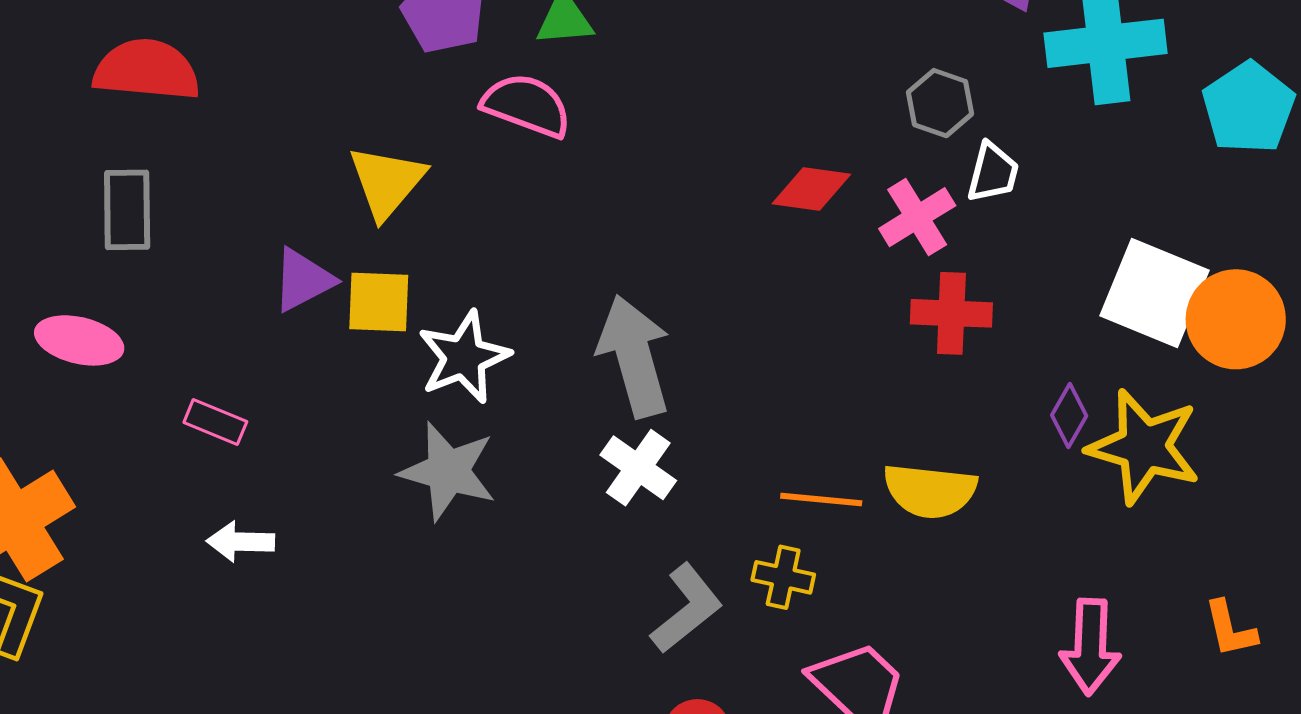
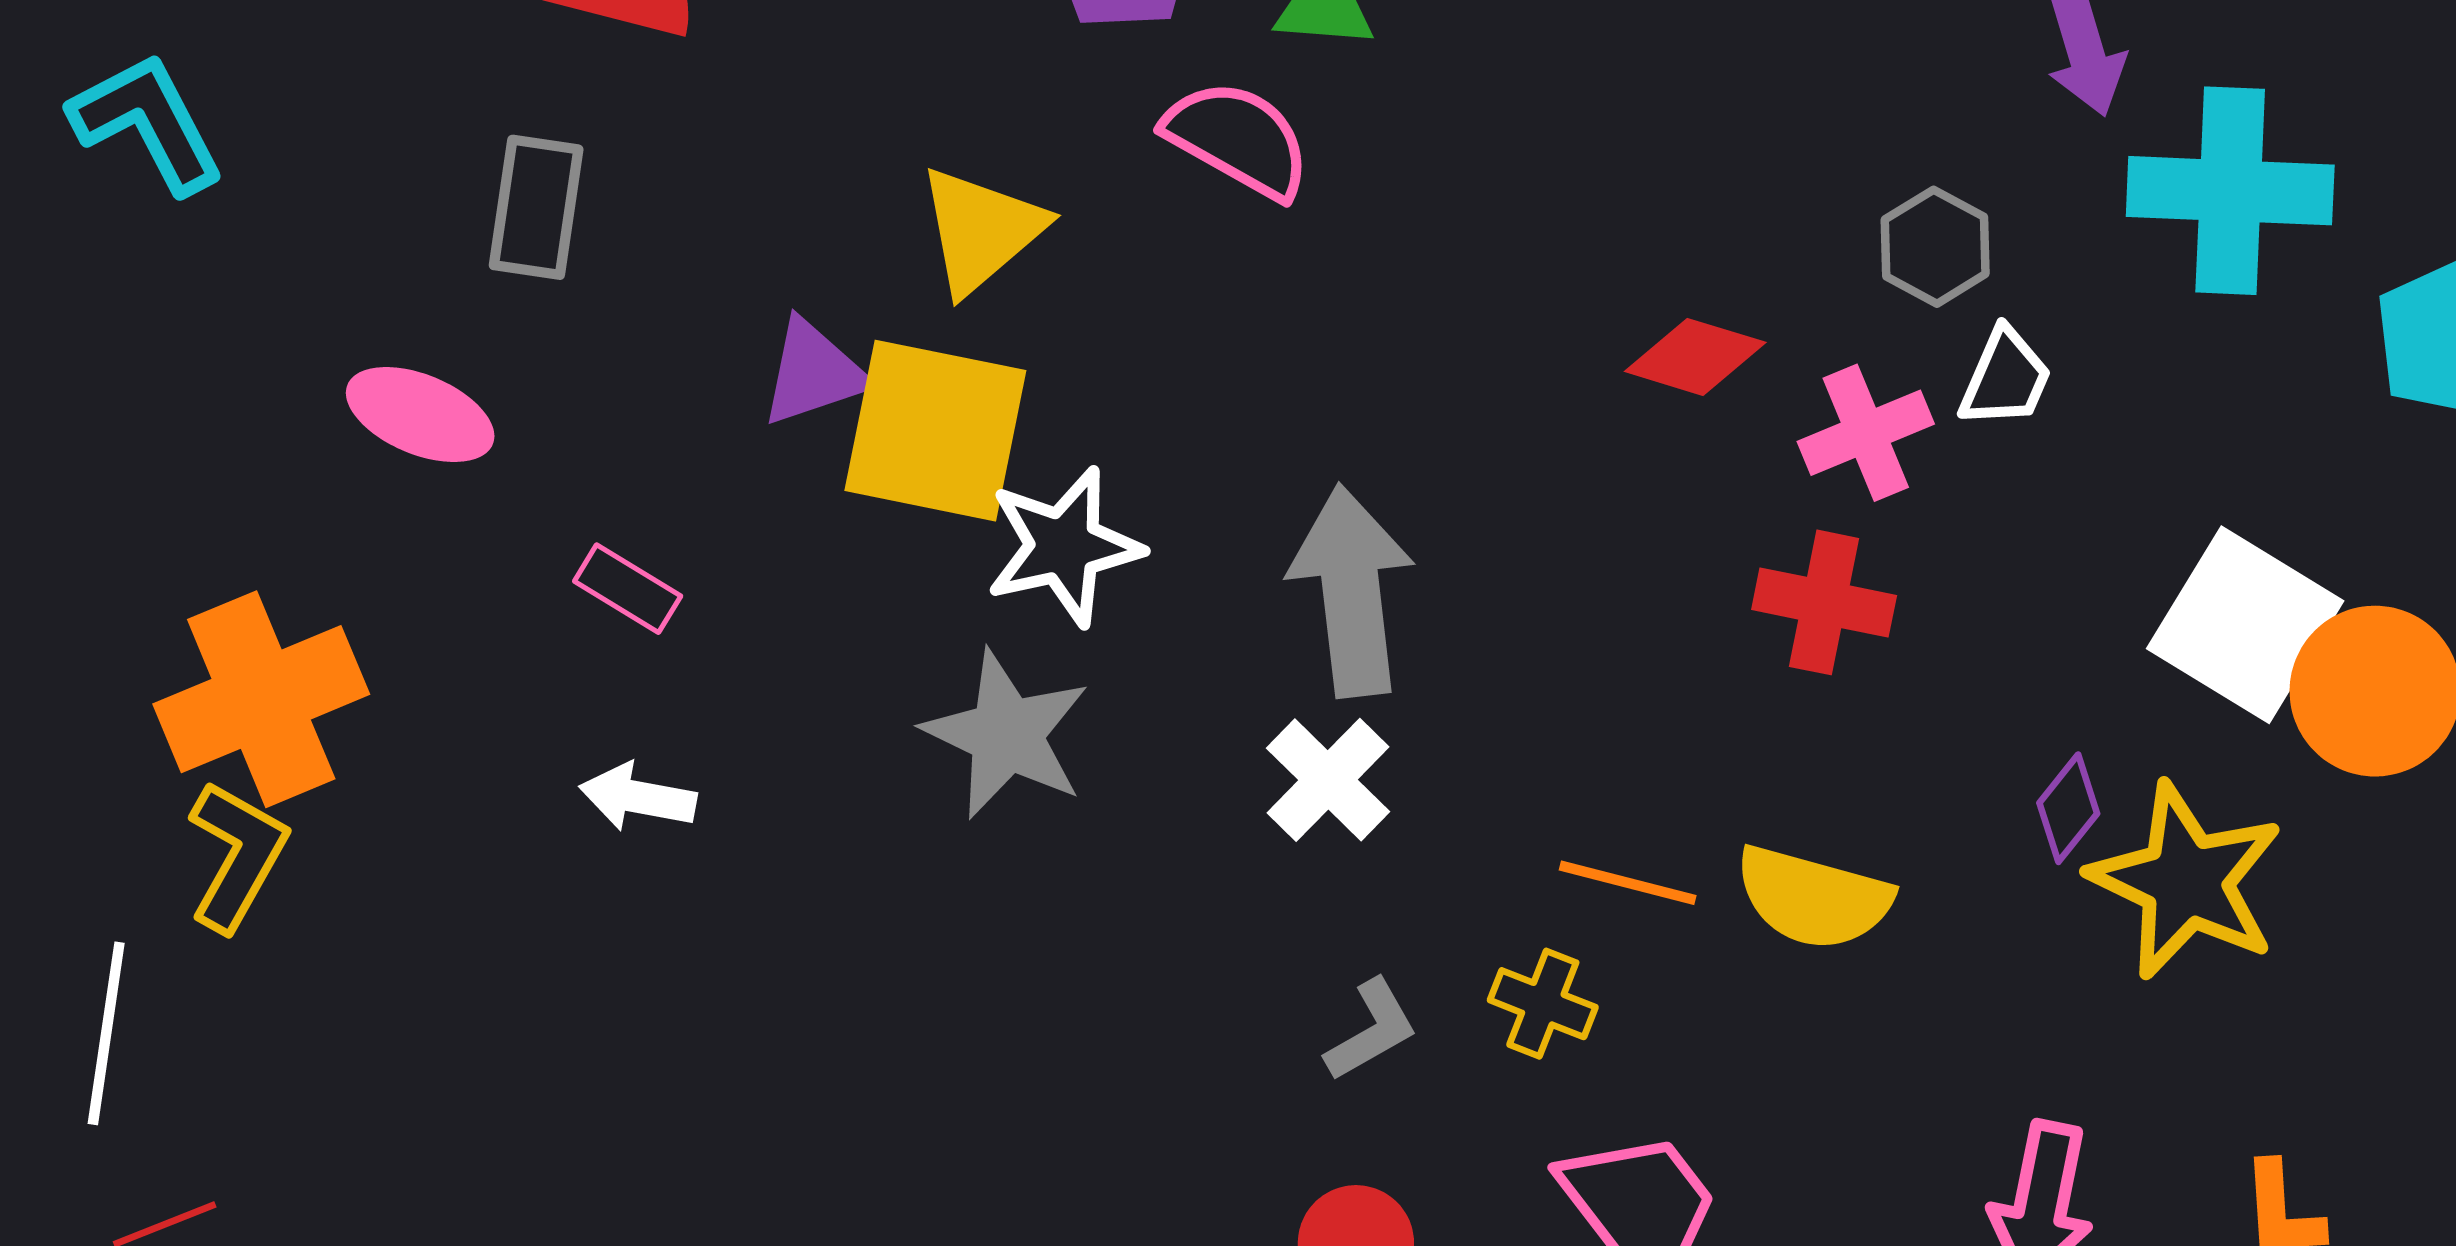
yellow square: (379, 302) -> (935, 431), size x1.6
red cross: (951, 313) -> (1824, 602), moved
gray L-shape: (687, 608) -> (1371, 1030), size x0.7

